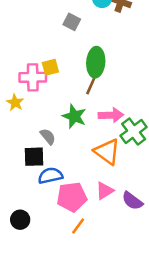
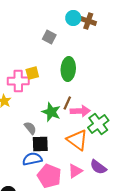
brown line: (91, 86) -> (67, 103), moved
black square: (34, 157) -> (40, 144), moved
pink pentagon: (72, 197) -> (49, 176), turned 30
purple semicircle: (132, 201) -> (98, 167), moved

